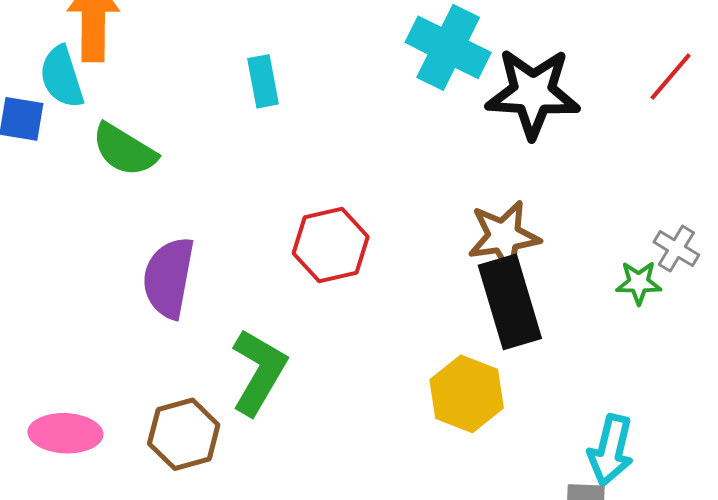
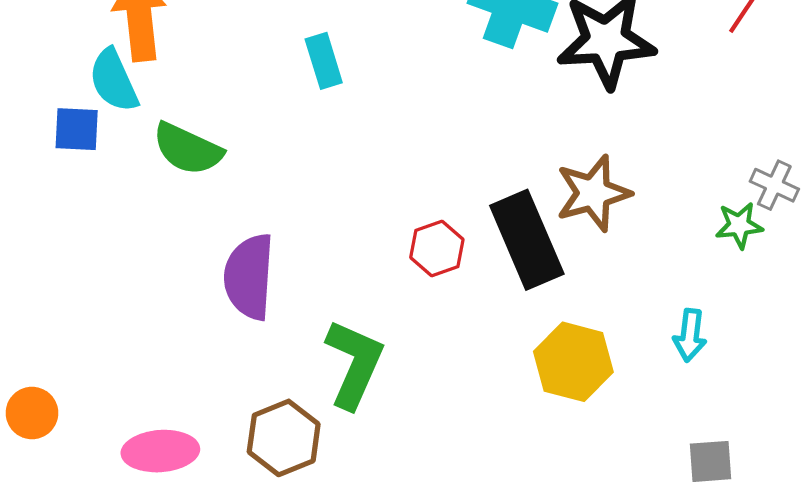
red hexagon: (331, 245) -> (437, 248), moved, size x0.7
black rectangle: (510, 302) -> (527, 240), moved
cyan arrow: (611, 450) -> (690, 335), moved, size x0.7

